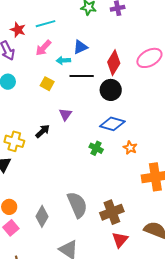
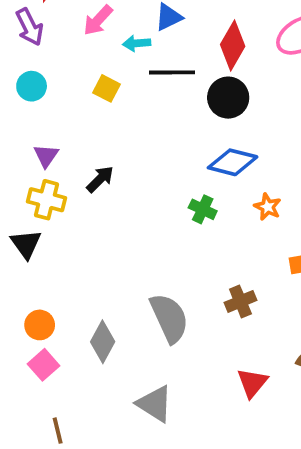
purple triangle: (65, 114) -> (46, 156), moved
brown cross: (112, 212) -> (240, 301), moved, size x0.7

